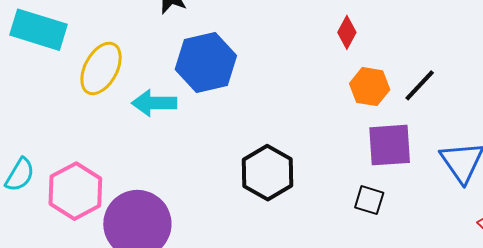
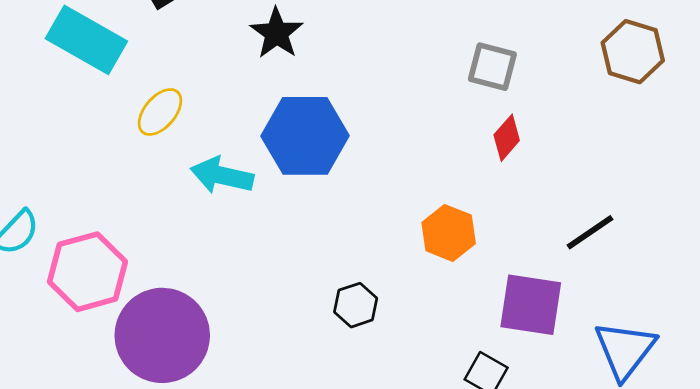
yellow ellipse: (101, 68) -> (160, 112), size x0.7
orange hexagon: (370, 87) -> (449, 233), moved
black hexagon: (268, 173) -> (356, 305), size x0.6

